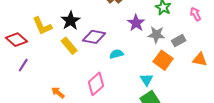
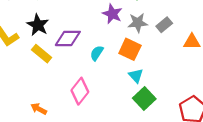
cyan semicircle: (116, 54) -> (97, 53), turned -32
orange square: (163, 60) -> (130, 49), moved

